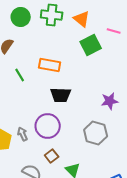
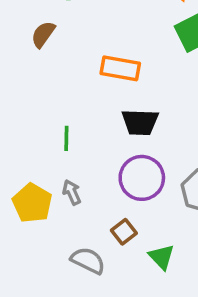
green line: (20, 75) -> (66, 138), moved, turned 32
purple circle: (48, 126) -> (142, 178), moved

